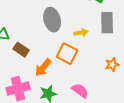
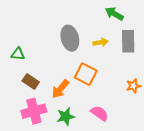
yellow arrow: (81, 33) -> (101, 42), moved
brown rectangle: (21, 50) -> (31, 82), moved

